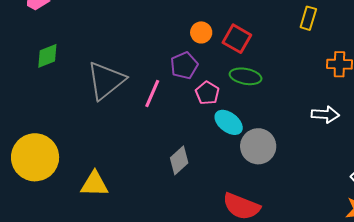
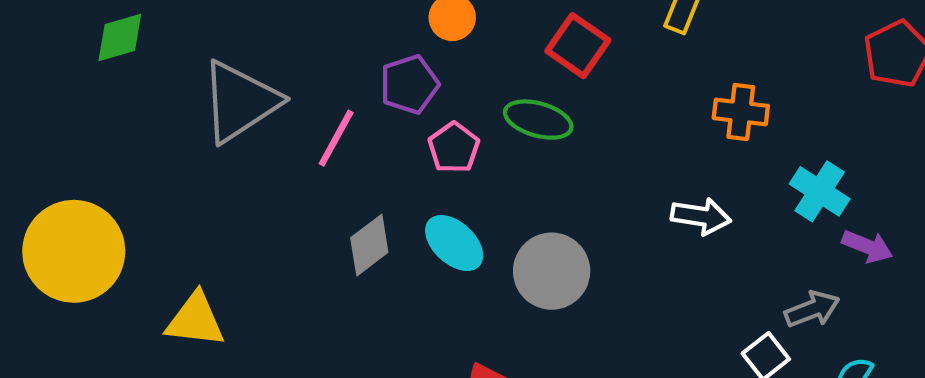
red square: (237, 39) -> (578, 46), moved
cyan ellipse: (229, 122) -> (454, 243), moved
gray diamond: (179, 160) -> (369, 245), moved

